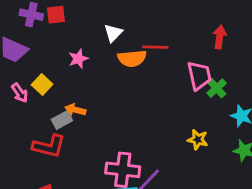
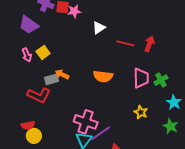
red arrow: (220, 37) -> (149, 44), moved
orange semicircle: (132, 58) -> (103, 76), moved
pink star: (78, 59) -> (74, 11), moved
pink trapezoid: (199, 76) -> (141, 78), moved

